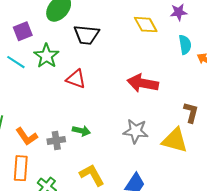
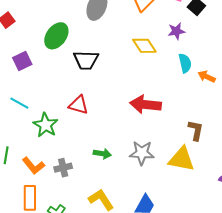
green star: (46, 56) -> (46, 125), moved
cyan line: (16, 62) -> (19, 103), moved
green arrow: (81, 131) -> (102, 154), moved

